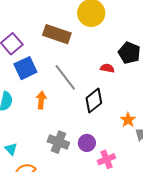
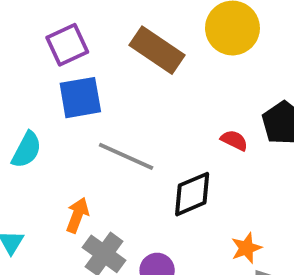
gray line: (65, 77) -> (126, 156), moved, turned -44
orange arrow: (41, 100) -> (77, 215), moved

